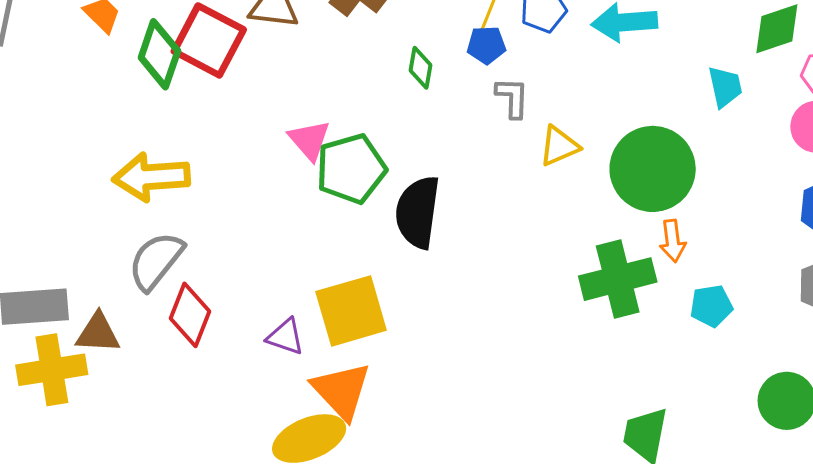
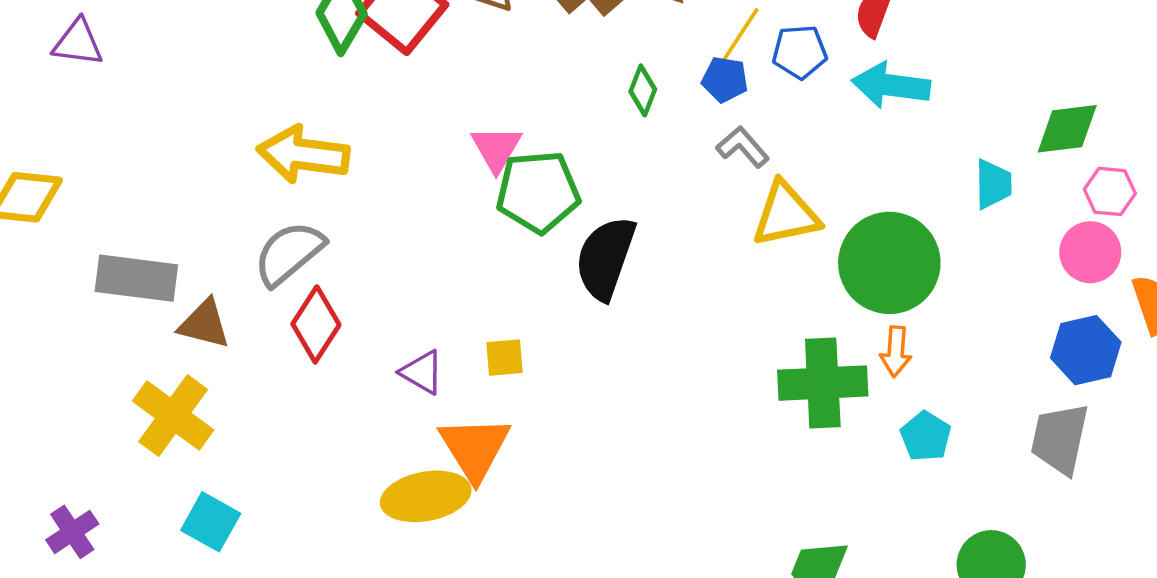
gray L-shape: (512, 98) -> (743, 147), turned -54
yellow triangle: (559, 146) -> (786, 214), size x1.4
cyan pentagon: (711, 306) -> (926, 436), turned 30
yellow square: (351, 311) -> (505, 358), size x0.5
yellow cross: (52, 370) -> (173, 416), moved, turned 34

